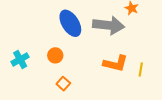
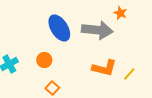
yellow line: (141, 69) -> (129, 74), turned 32

